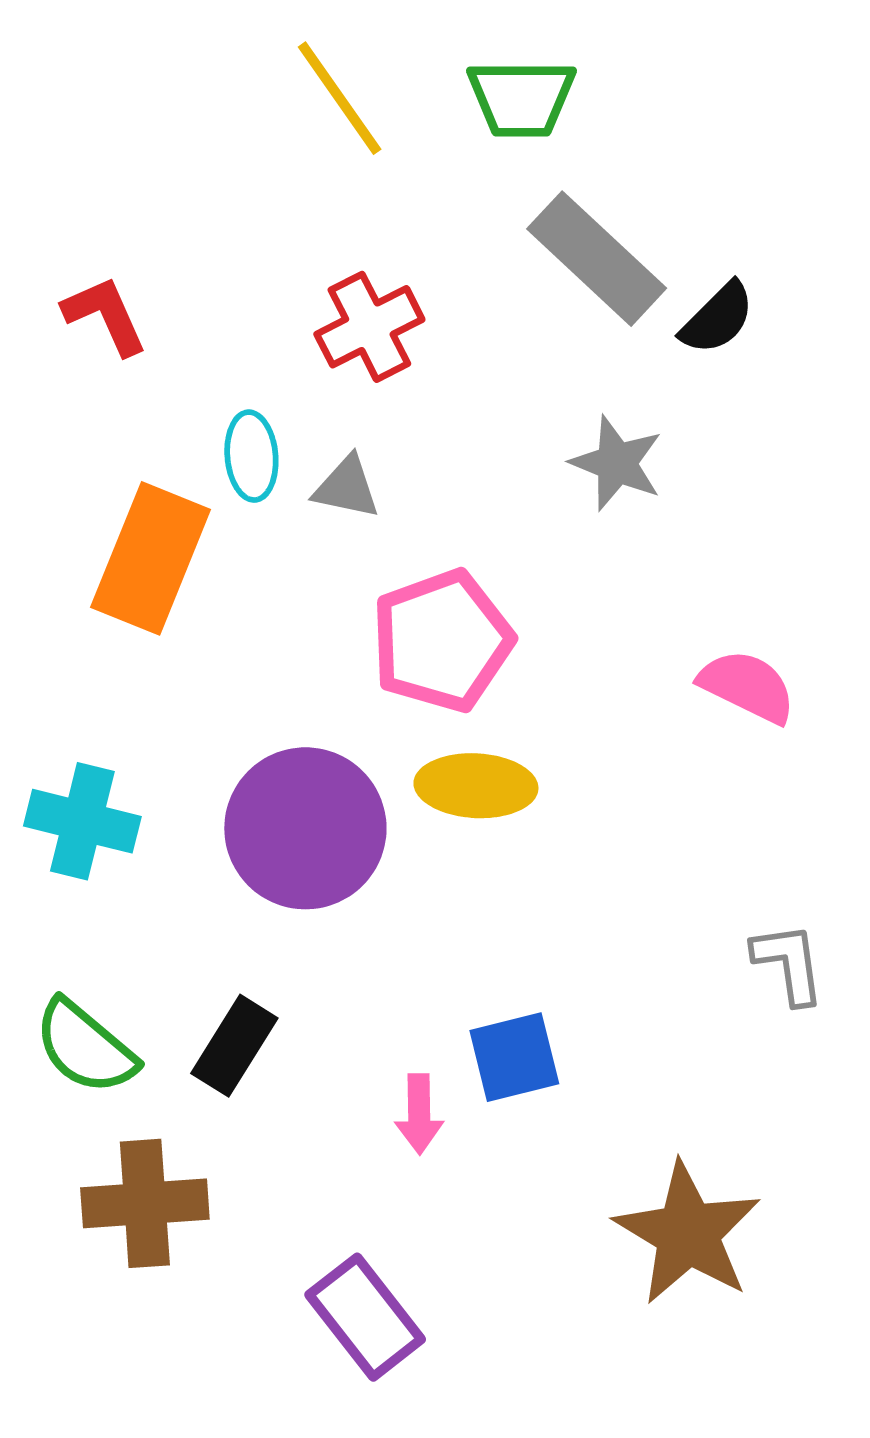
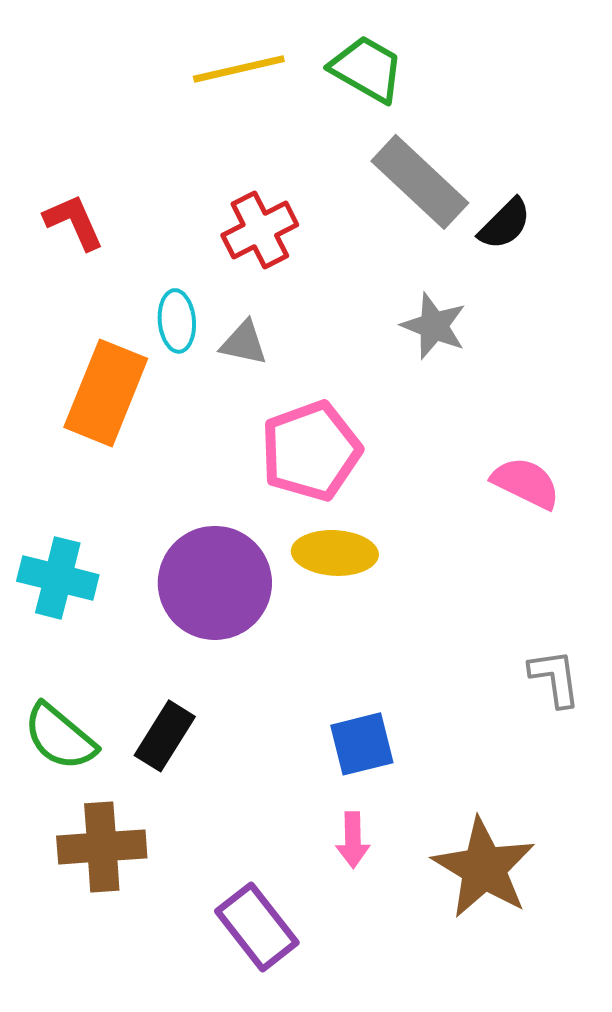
yellow line: (340, 98) -> (239, 69), turned -68
green trapezoid: (521, 98) -> (367, 69), turned -150
pink arrow: (419, 1114) -> (353, 840), moved

